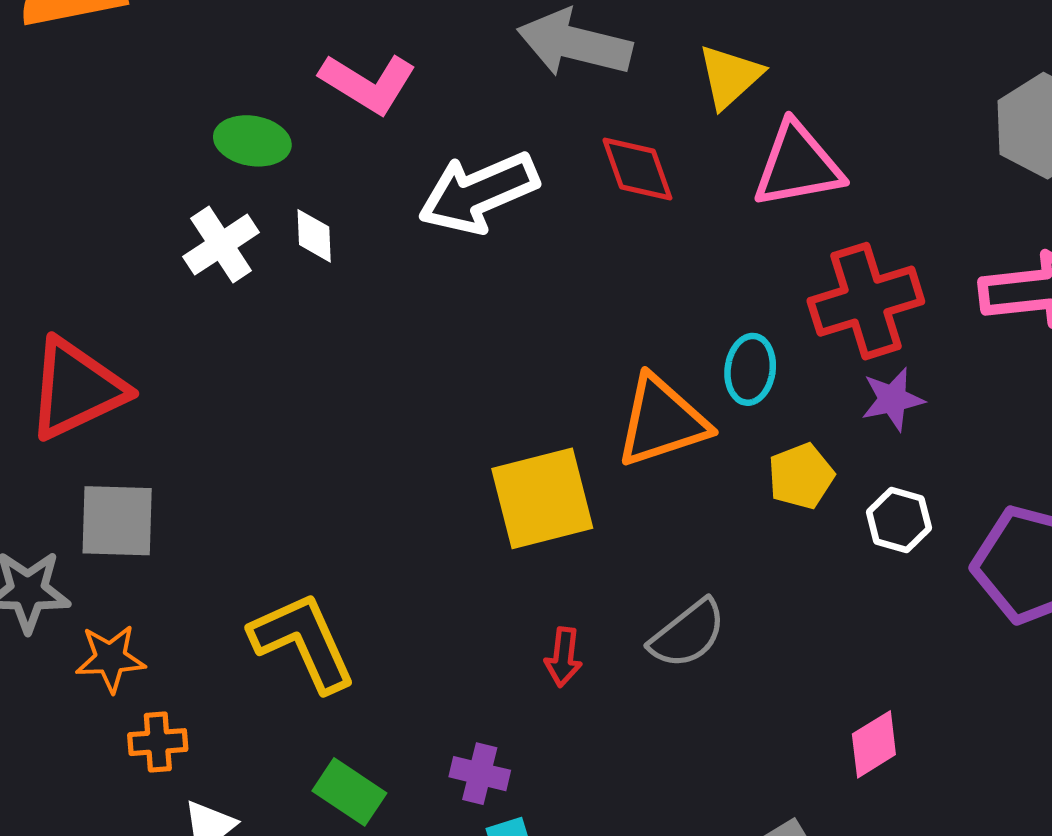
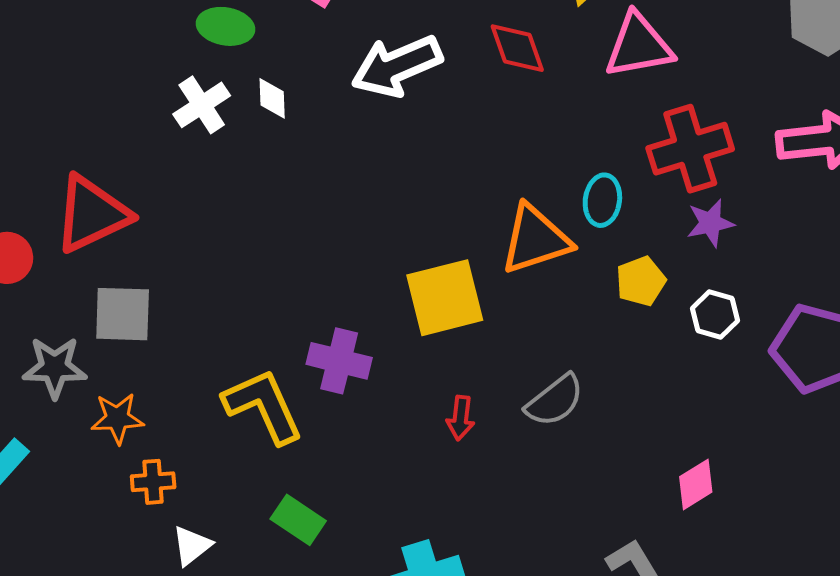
purple cross: (480, 774) -> (339, 361), moved, size x1.4

